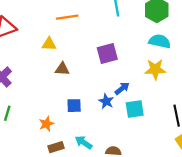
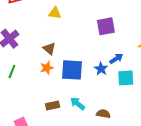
brown triangle: (62, 69) -> (49, 49), moved, turned 32
blue square: (74, 106) -> (72, 70), size x1.6
orange star: (46, 124) -> (47, 68), moved

